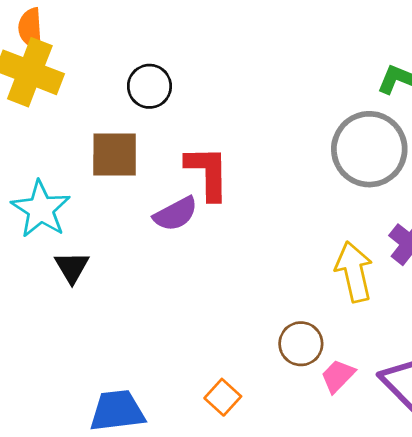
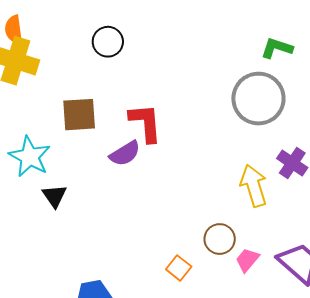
black circle: (149, 86) -> (108, 42), moved
orange square: (223, 397) -> (179, 268), moved

